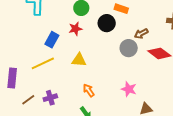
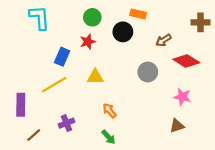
gray circle: (129, 48) -> (148, 72), moved
pink star: (129, 89) -> (182, 97), moved
brown line: (28, 100) -> (34, 135), moved

